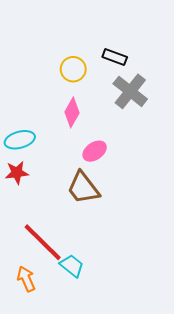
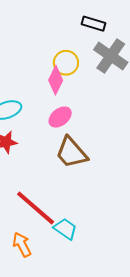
yellow circle: (73, 69) -> (66, 63), moved
pink ellipse: (95, 151) -> (60, 117), moved

